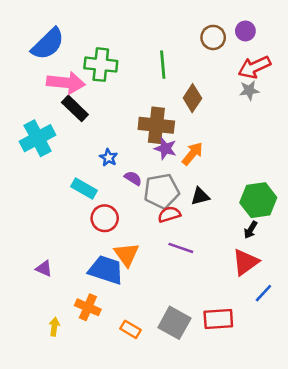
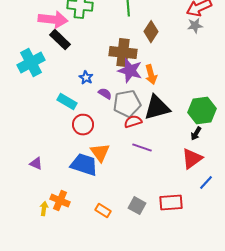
purple star: (165, 148) -> (130, 71), size x1.4
orange arrow: (192, 154) -> (151, 75), turned 126
black triangle: (200, 196) -> (157, 108), size x1.8
orange cross: (88, 307) -> (60, 201), moved
gray square: (174, 323) -> (137, 206), size x0.7

